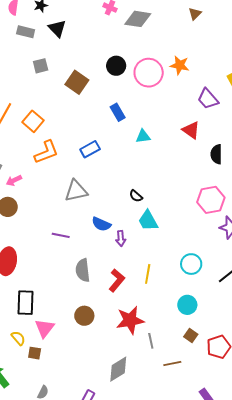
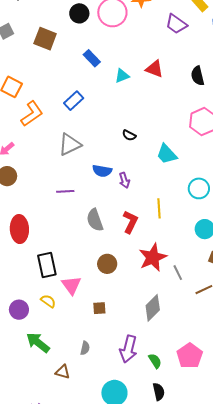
red triangle: (191, 130) -> (154, 69), moved
cyan trapezoid: (148, 221) -> (167, 154), moved
brown square: (35, 353) -> (99, 308), moved

